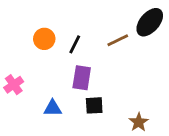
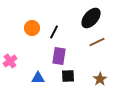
black ellipse: (150, 22) -> (91, 18), moved
brown line: (118, 40) -> (97, 42), moved
brown star: (139, 122) -> (100, 79), moved

